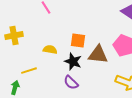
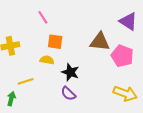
orange square: (78, 41) -> (55, 42), moved
brown triangle: (98, 55) -> (100, 42), moved

